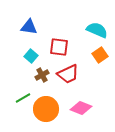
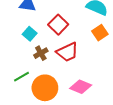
red square: (59, 47) -> (58, 25), turned 36

